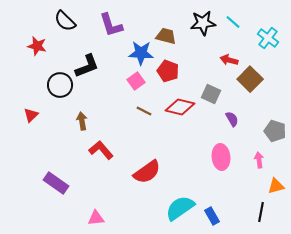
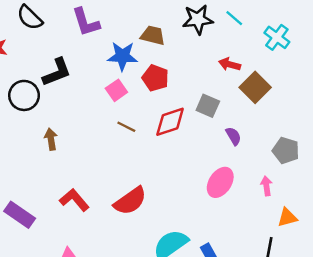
red diamond: (180, 107) -> (170, 122), turned -32
red L-shape: (101, 150) -> (74, 200), moved
pink ellipse: (221, 157) -> (220, 182), turned 40

